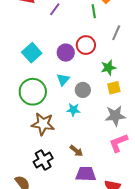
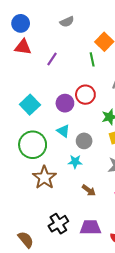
cyan triangle: (63, 79) -> (63, 131), turned -32
brown star: (43, 124) -> (44, 178), turned 30
brown arrow: (76, 151) -> (89, 190), moved
black cross: (43, 160) -> (58, 224), moved

